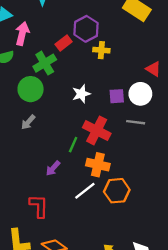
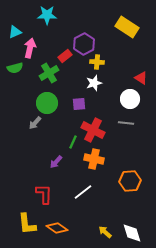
green circle: (31, 89) -> (47, 103), moved
white star: (81, 94) -> (94, 83), moved
purple square: (117, 96) -> (79, 104), moved
white line: (85, 191) -> (83, 192), moved
orange hexagon: (117, 191) -> (130, 181), moved

